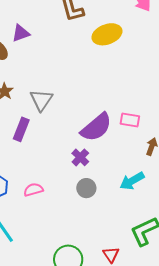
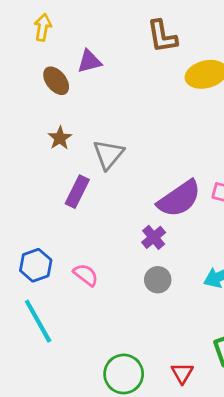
pink semicircle: (33, 190) -> (86, 275), turned 48

